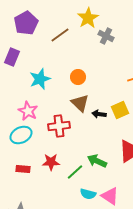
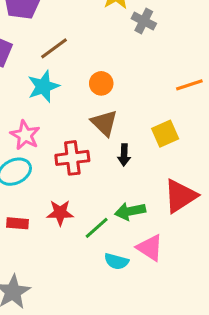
brown line: (60, 35) -> (54, 48), moved
black arrow: (99, 114) -> (124, 155), moved, turned -96
green arrow: (97, 161) -> (130, 211), turned -36
pink triangle: (110, 196) -> (150, 248), moved

